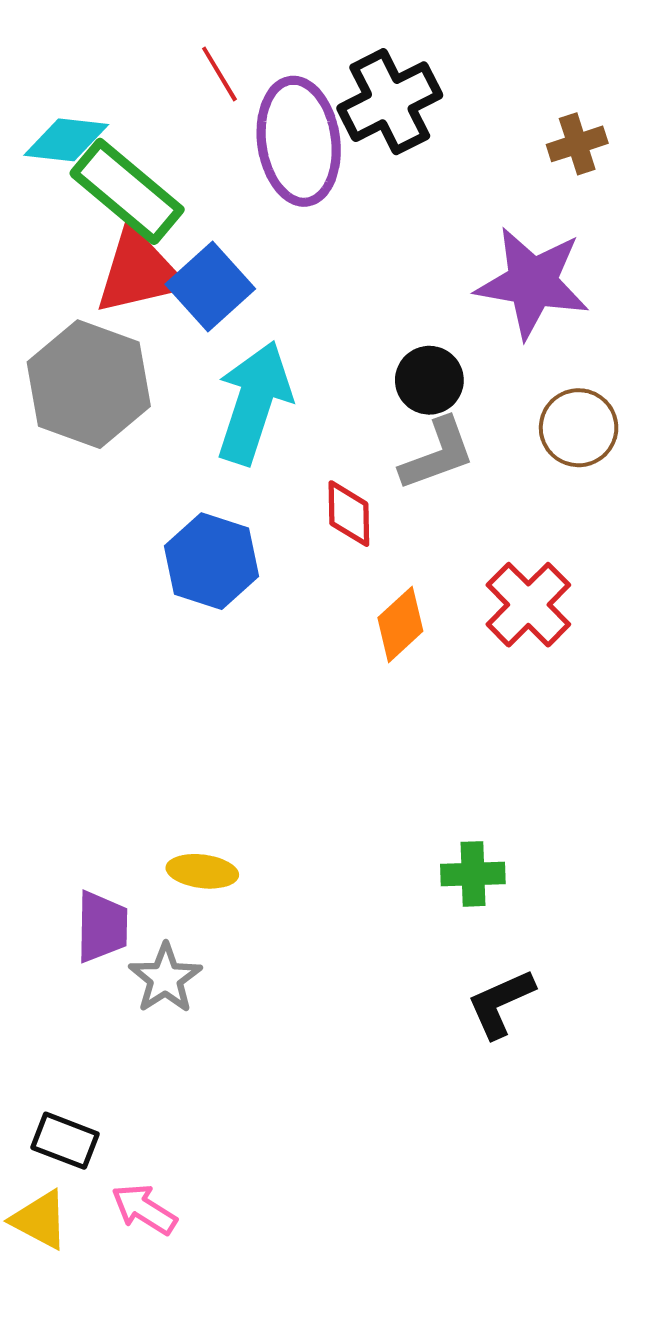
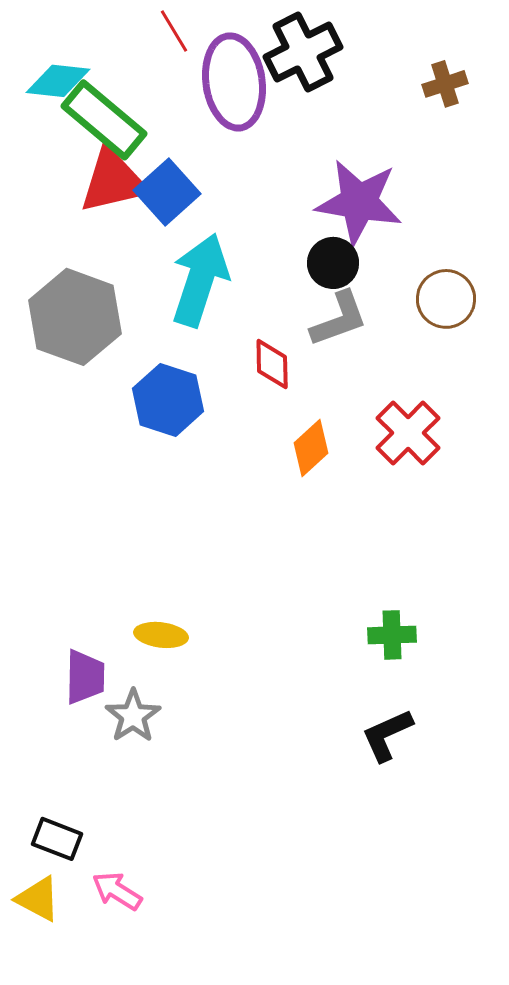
purple star: (532, 283) -> (359, 202), moved
gray hexagon: (89, 384) -> (75, 317), moved
green cross: (473, 874) -> (392, 635), moved

